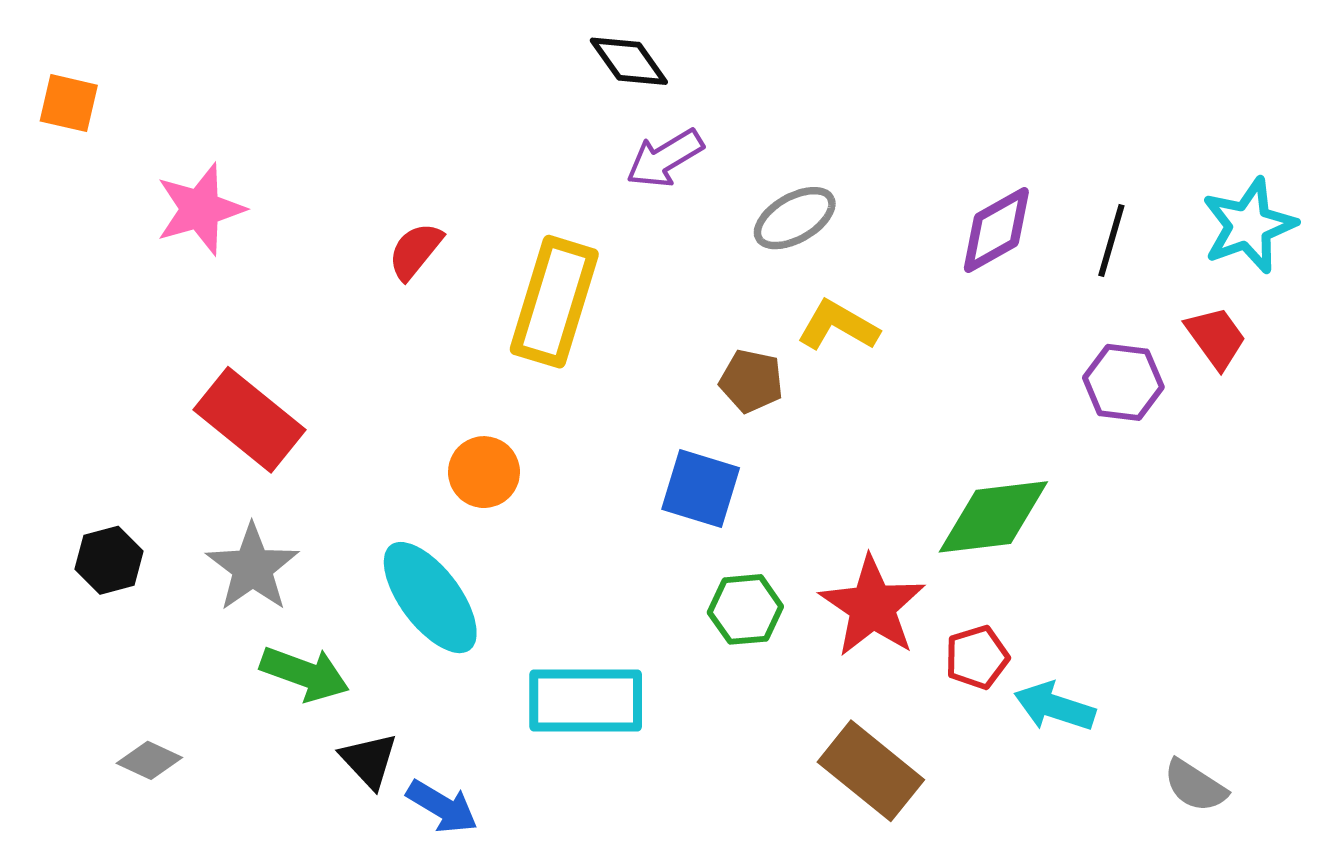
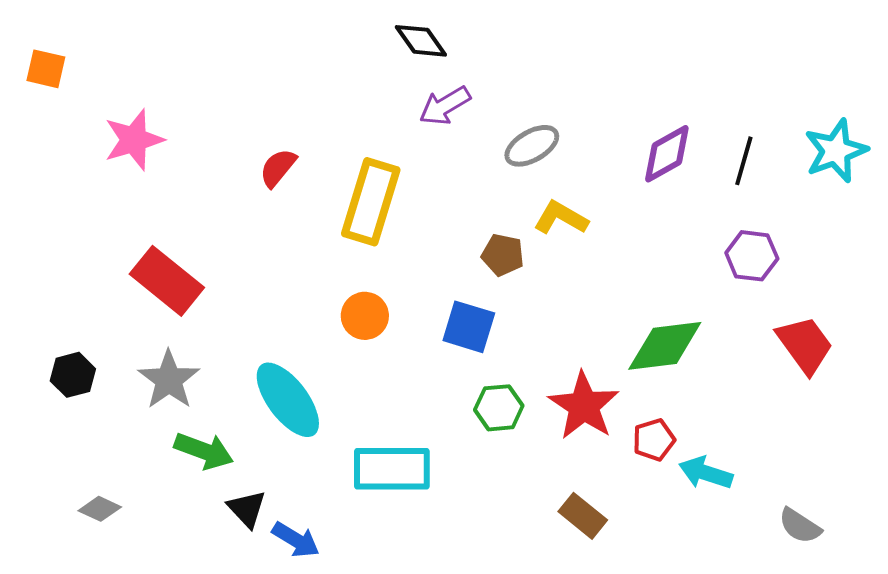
red trapezoid: (1216, 338) -> (805, 345), moved, size x1.4
orange circle: (484, 472) -> (365, 316), moved
brown rectangle: (871, 771) -> (583, 516), size x0.7

